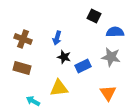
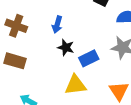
yellow triangle: (59, 88) -> (75, 85), moved

